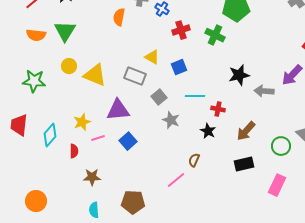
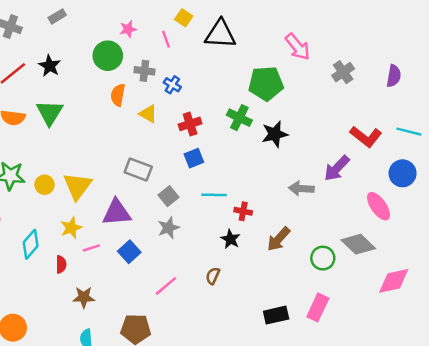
red cross: (181, 30) -> (190, 124), moved
yellow triangle: (152, 57) -> (148, 114), moved
yellow circle: (69, 66) -> (45, 185), moved
yellow triangle: (95, 75) -> (77, 186), moved, turned 45
black star: (239, 75) -> (275, 134), moved
gray star: (171, 120) -> (169, 228), moved, turned 30
black rectangle: (244, 164) -> (276, 315), moved
pink line: (176, 180) -> (166, 286), moved

